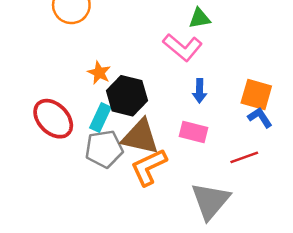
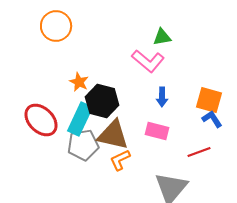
cyan rectangle: (100, 117) -> (80, 119), size x1.4
orange L-shape: (149, 167) -> (120, 160), size x0.7

